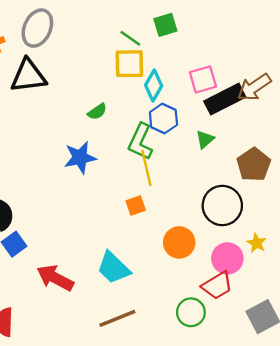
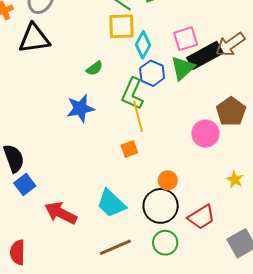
green triangle: (205, 139) -> (183, 68), moved, size x1.5
black circle: (222, 206) -> (161, 206), moved
orange circle: (179, 242) -> (168, 180), size x0.7
pink circle: (227, 258) -> (205, 134), moved
green circle: (191, 312) -> (165, 243), moved

